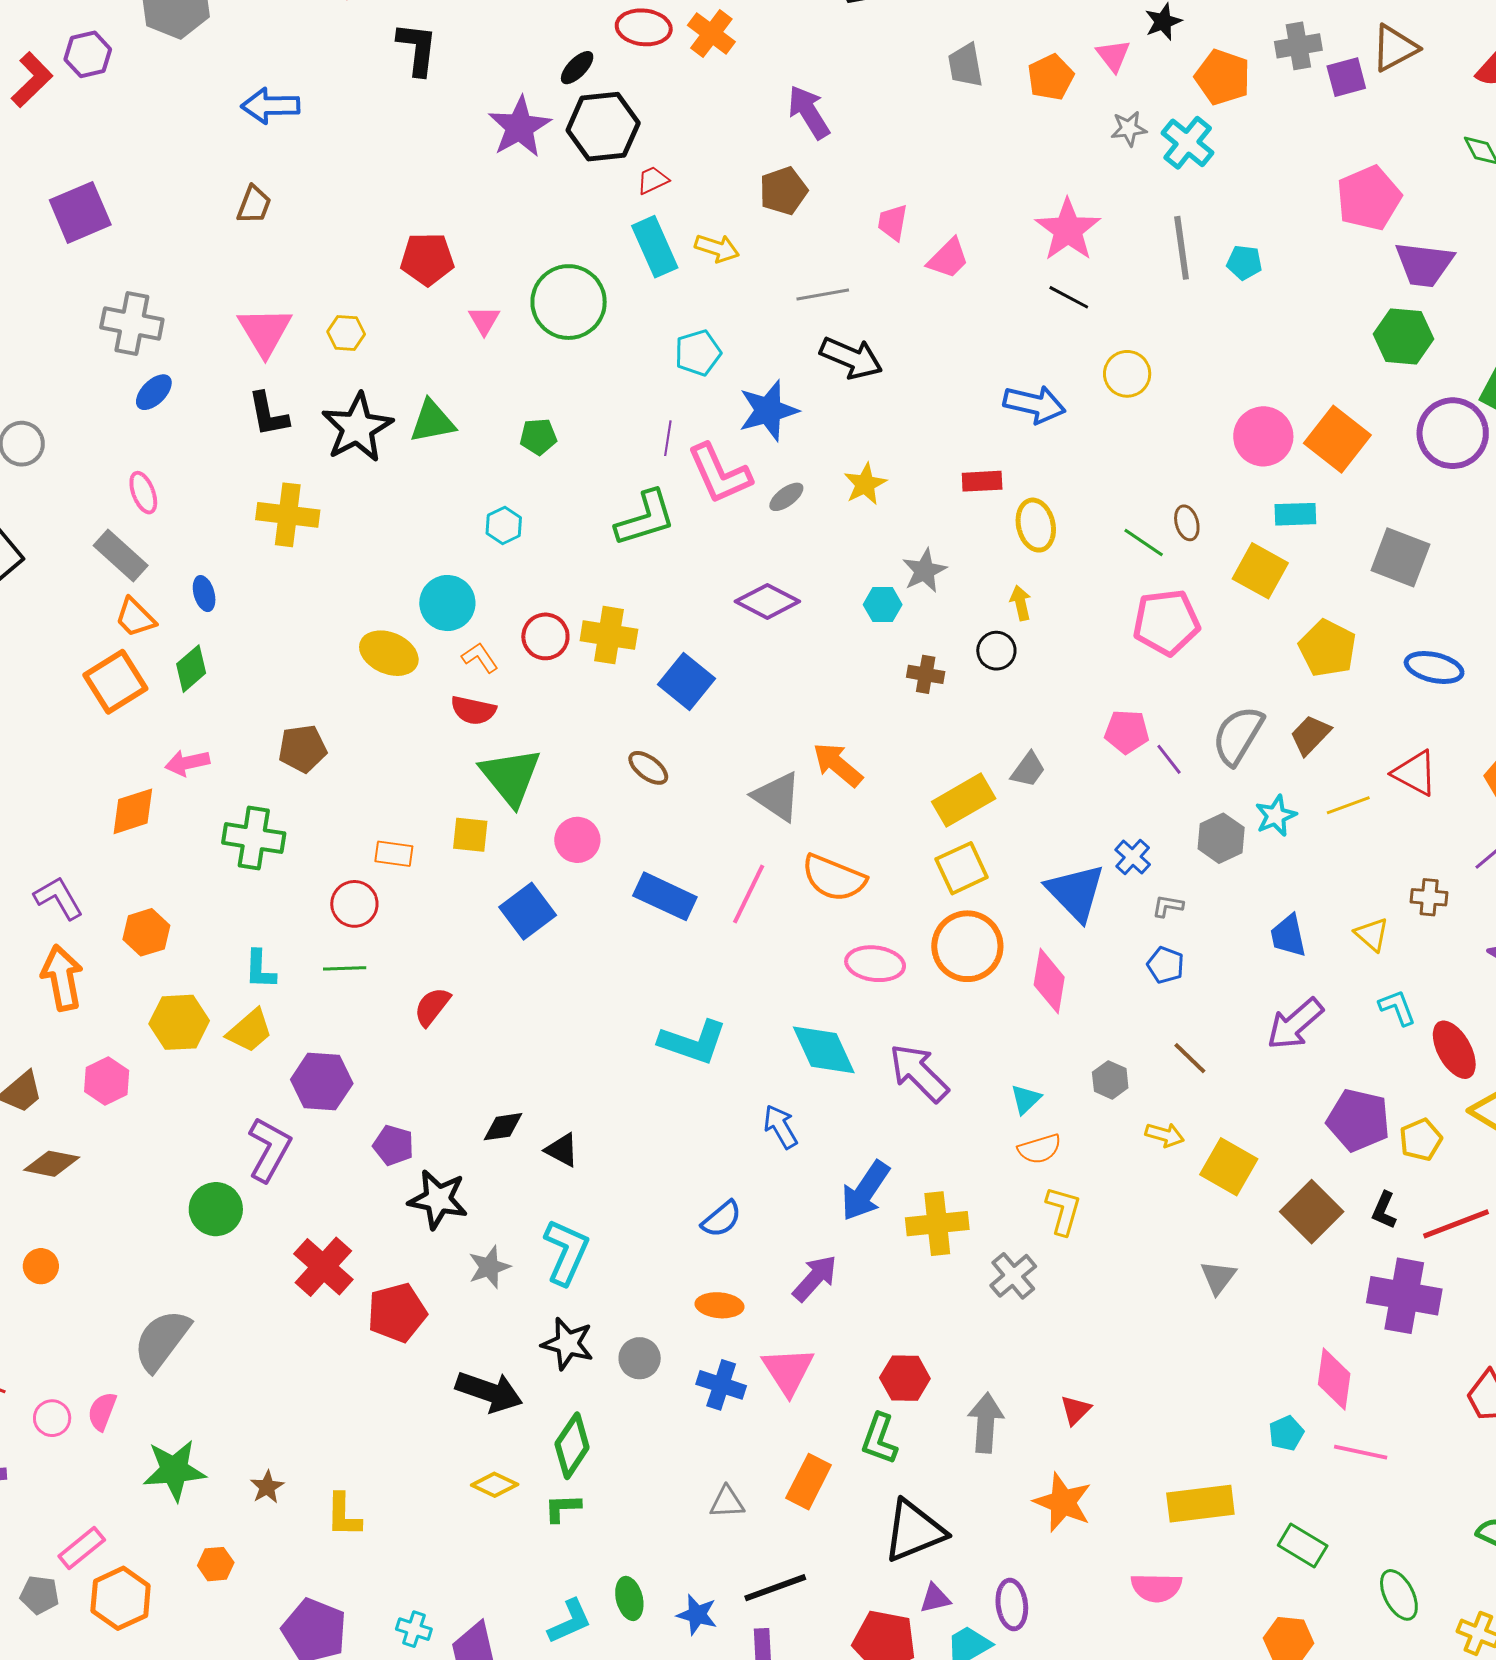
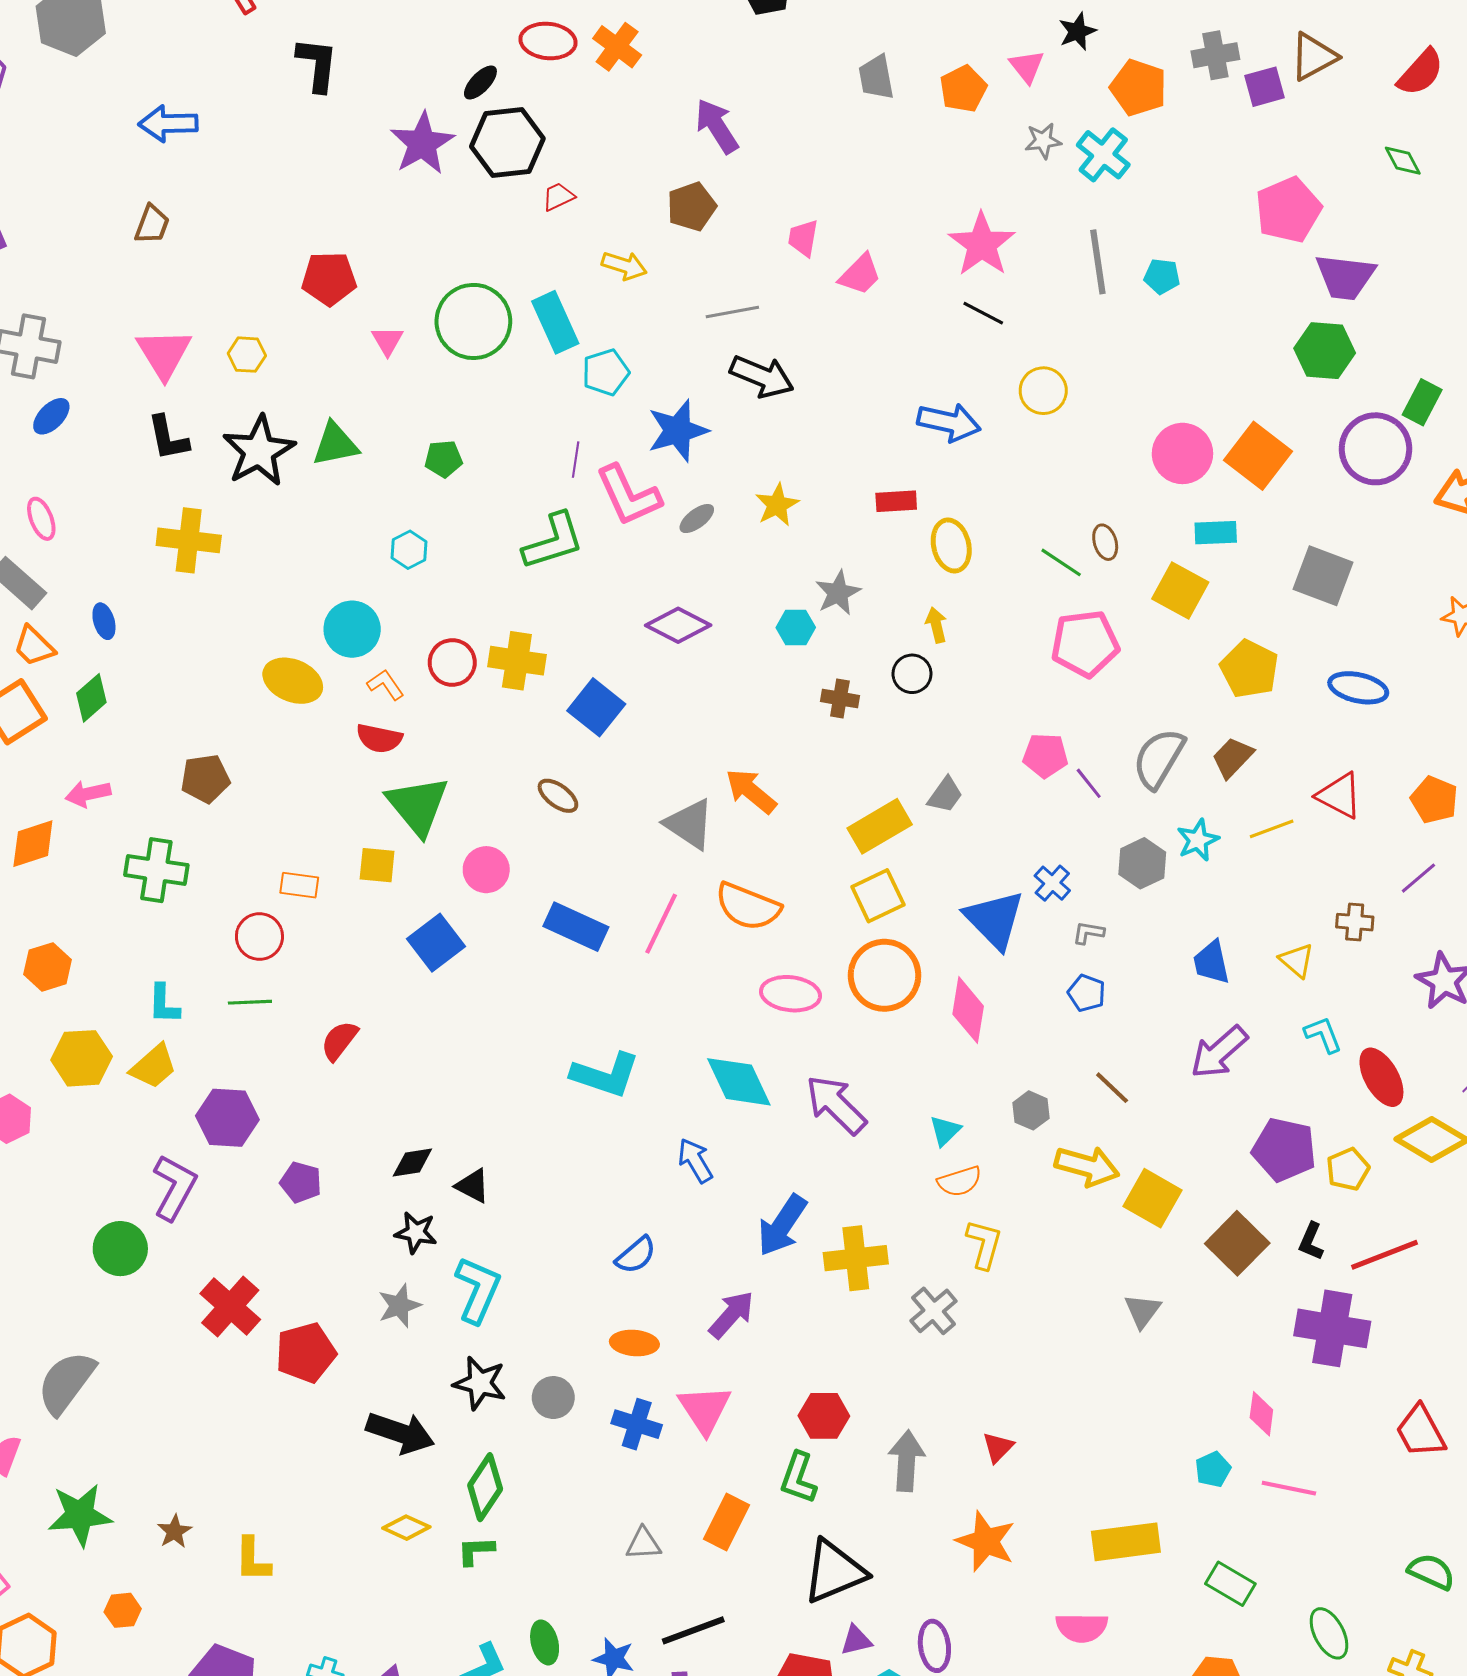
cyan rectangle: (655, 247) -> (555, 322), moved
yellow arrow: (1165, 1135) -> (1087, 1166), size x1.6
black star: (438, 1199) -> (416, 1232), moved, size x0.7
pink diamond: (1334, 1379) -> (1261, 1414), size x0.7

